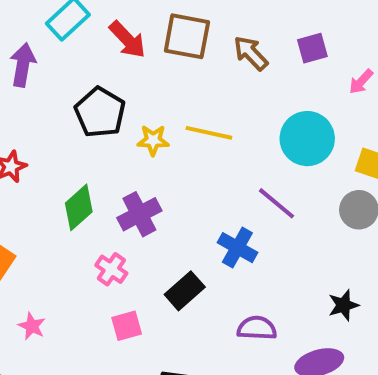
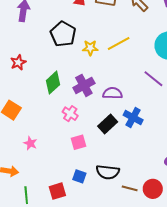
yellow line: (209, 133) -> (119, 43), turned -40
blue cross: (237, 248) -> (133, 118), moved
purple semicircle: (257, 328) -> (113, 93), moved

